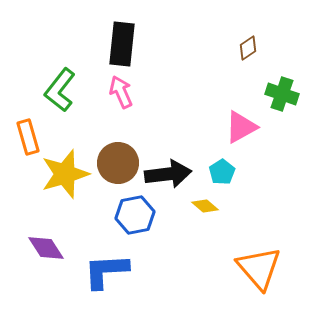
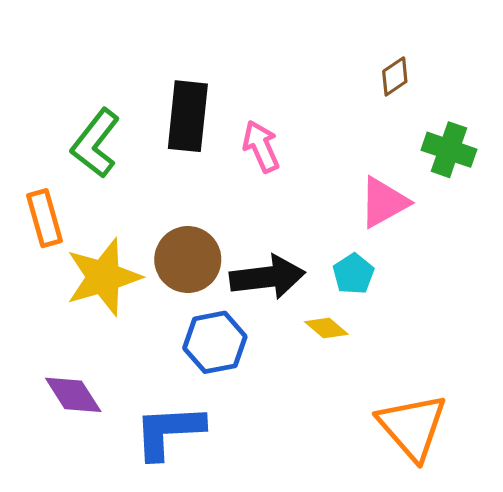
black rectangle: (122, 44) -> (188, 116), moved
pink arrow: (121, 92) -> (261, 146), moved

